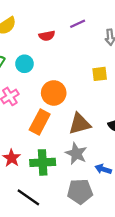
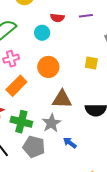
cyan circle: (24, 64) -> (42, 33), moved
orange rectangle: (40, 122) -> (16, 86), moved
gray pentagon: (80, 191) -> (34, 147), moved

